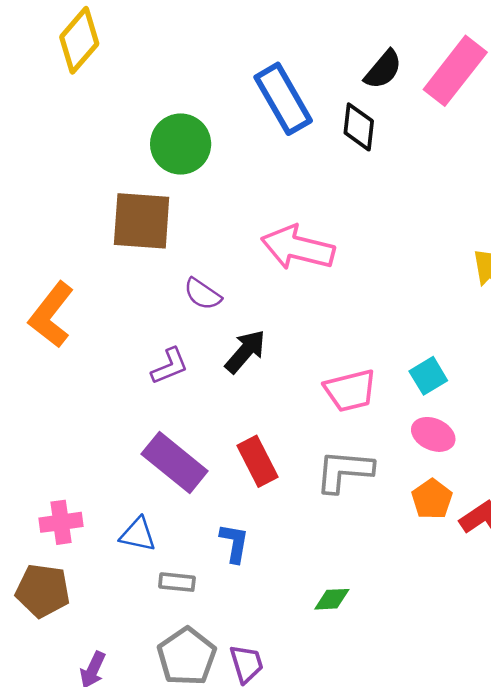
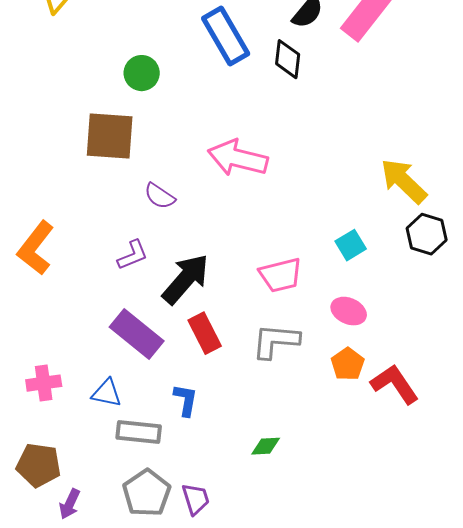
green circle: (181, 144) -> (142, 73), size x0.7
orange L-shape: (51, 315) -> (36, 248), moved
black arrow: (245, 351) -> (186, 279), moved, size x1.4
cyan square: (428, 376) -> (351, 245), moved
gray rectangle: (177, 582) -> (139, 432), size x1.5
brown pentagon: (43, 591) -> (39, 465), moved

